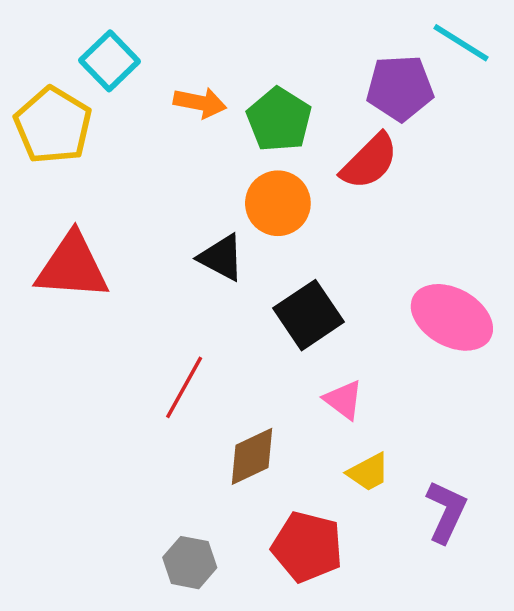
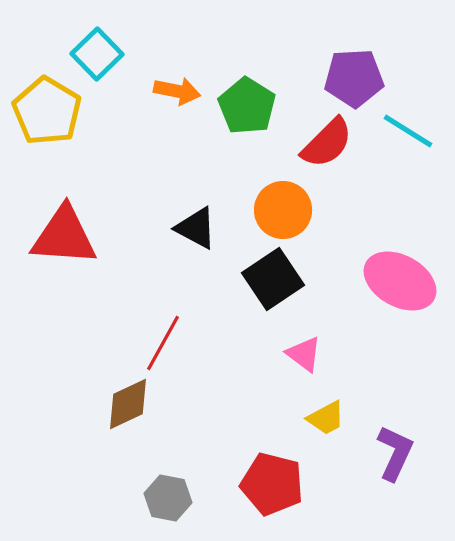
cyan line: (461, 43) -> (408, 131), moved
orange circle: (278, 203) -> (283, 210), moved
brown diamond: (252, 456) -> (128, 404), moved

